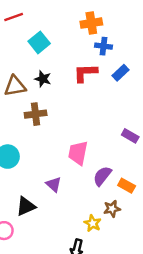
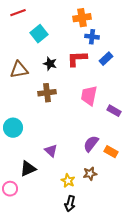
black star: (43, 79) -> (50, 64), moved
brown cross: (36, 114) -> (47, 93), moved
pink trapezoid: (78, 153) -> (89, 96), moved
brown star: (112, 209) -> (90, 174), moved
yellow star: (93, 223) -> (68, 181), moved

